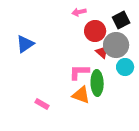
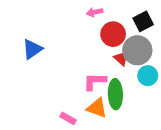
pink rectangle: (42, 104) -> (68, 118), moved

